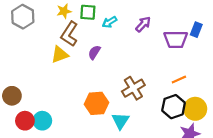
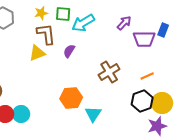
cyan arrow: (110, 22) -> (83, 23), size x1.6
purple arrow: (143, 24) -> (124, 23), moved
brown L-shape: (69, 34) -> (46, 34), turned 140
brown cross: (133, 88) -> (109, 72), moved

